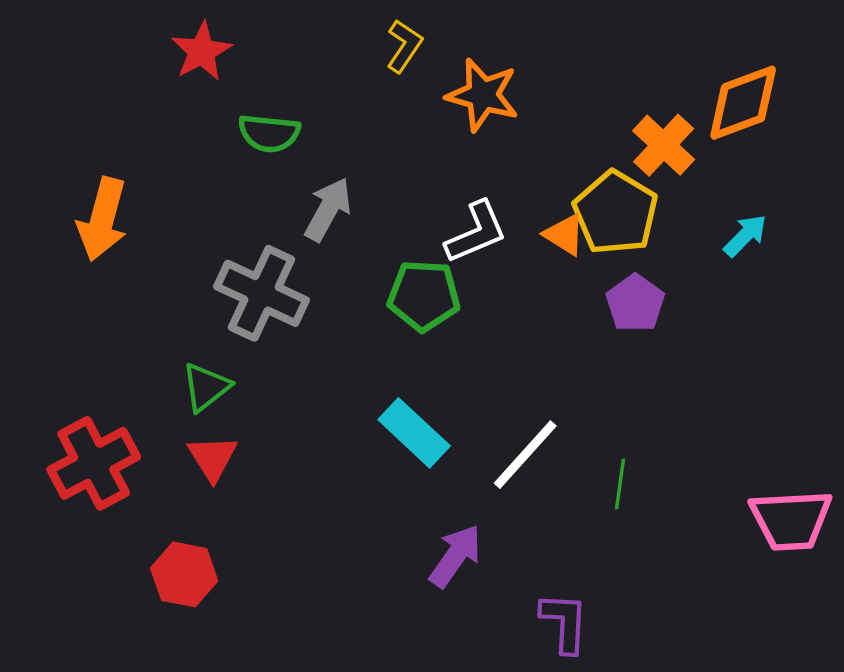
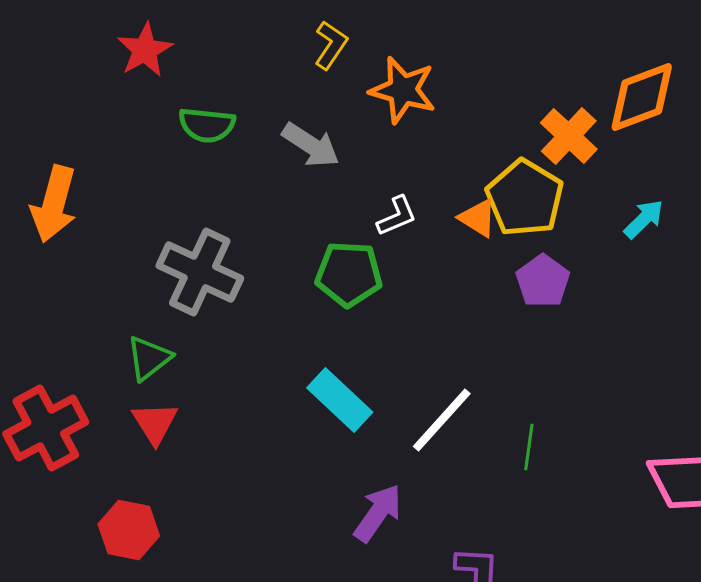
gray arrow: (328, 209) -> (311, 145), moved, turned 94
white L-shape: (476, 232) -> (397, 216), size x0.7

